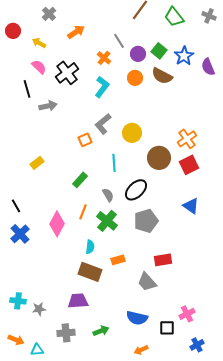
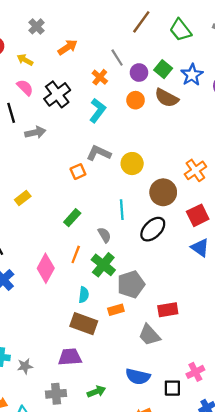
gray L-shape: (103, 124) -> (99, 153), turned 65
cyan line: (114, 163) -> (122, 210), moved
red square: (189, 165) -> (198, 215), moved
black ellipse: (136, 190) -> (153, 229), moved
gray pentagon: (146, 221) -> (131, 284), moved

